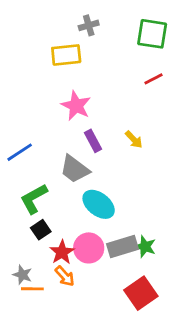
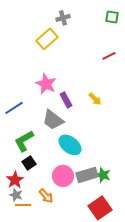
green square: (152, 34) -> (112, 17), moved, size x0.6
yellow rectangle: (66, 55) -> (47, 39), turned -35
pink star: (76, 106) -> (46, 84), moved
red star: (62, 252) -> (15, 180), moved

